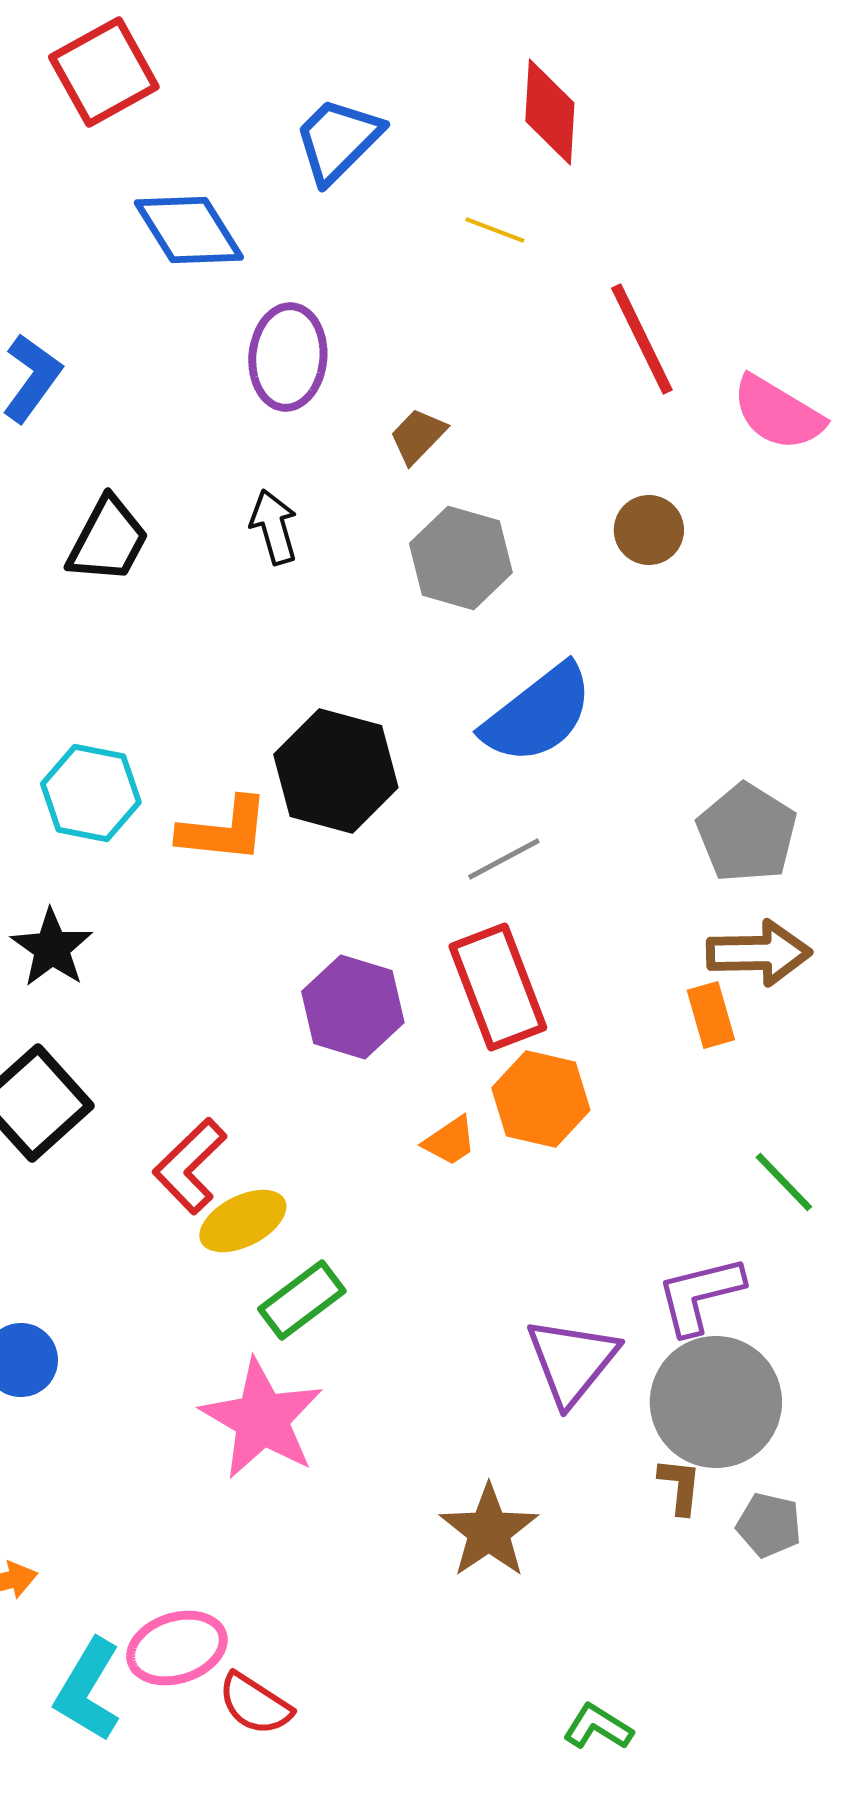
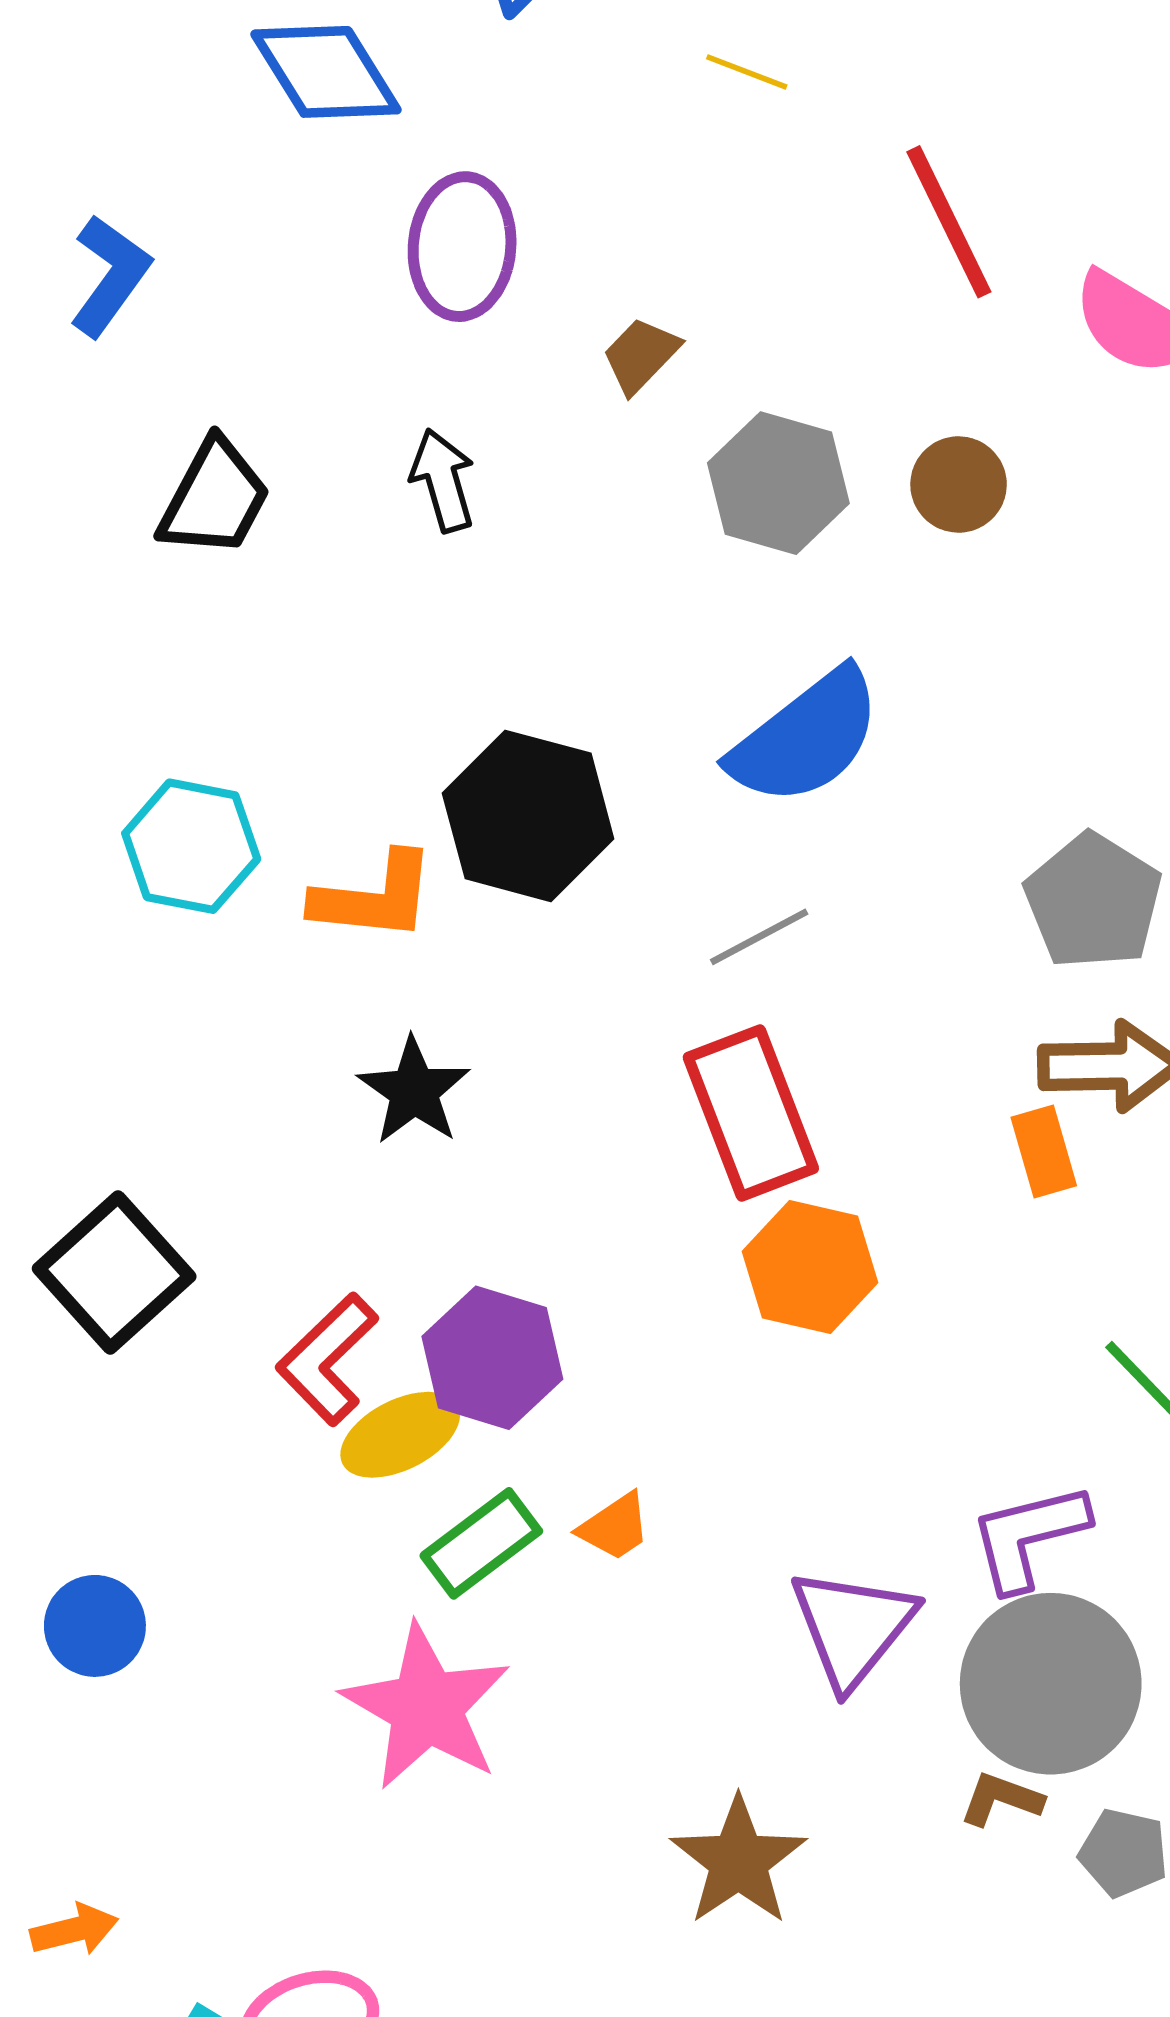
gray hexagon: (461, 558) -> (778, 483), moved
black star: (52, 948) -> (414, 1091), moved
purple hexagon: (353, 1007) -> (492, 1358), moved
orange trapezoid: (450, 1141) -> (615, 1527), moved
brown L-shape: (680, 1486) -> (1001, 1799), turned -76

